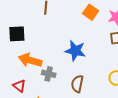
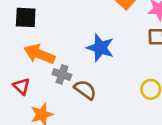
brown semicircle: (77, 84) -> (85, 90), moved, turned 108

